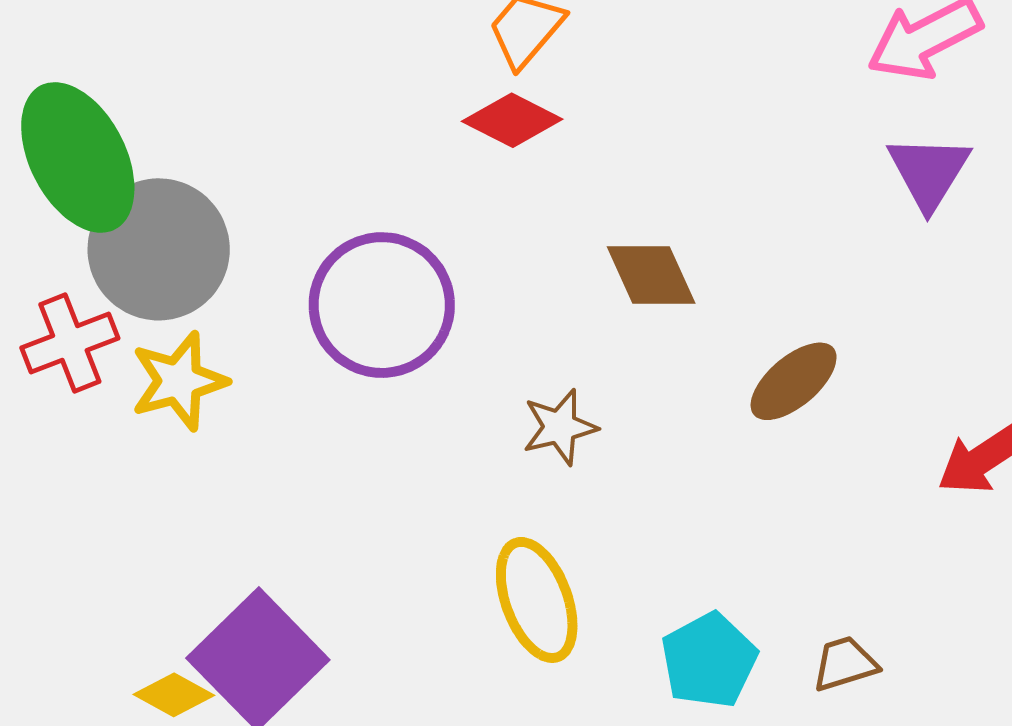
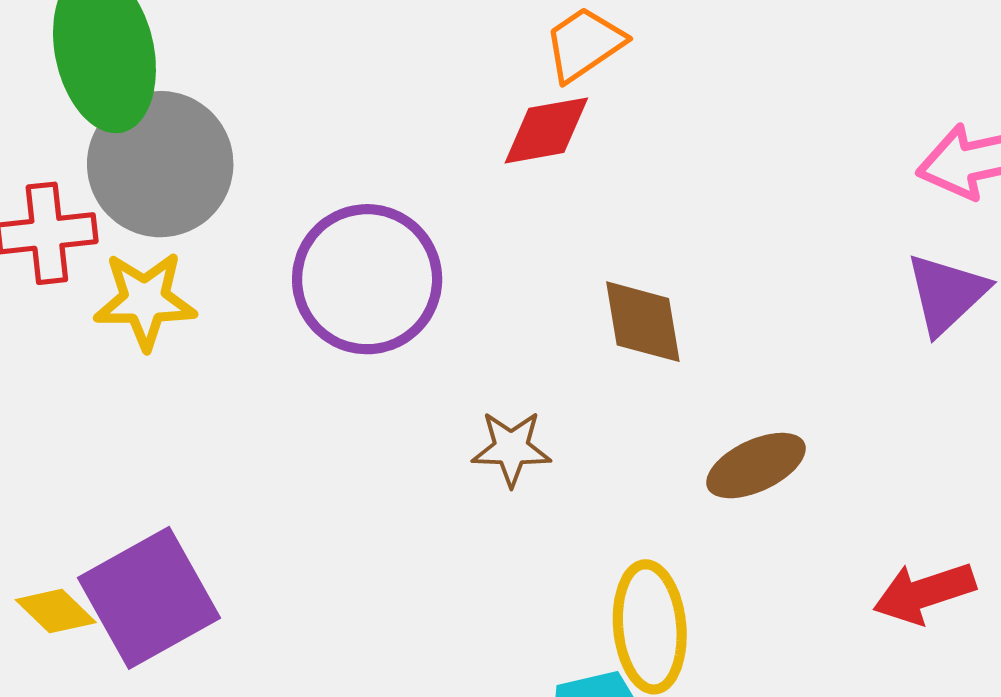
red diamond: (512, 120) -> (546, 130), turned -52
yellow ellipse: (537, 600) -> (650, 627), moved

